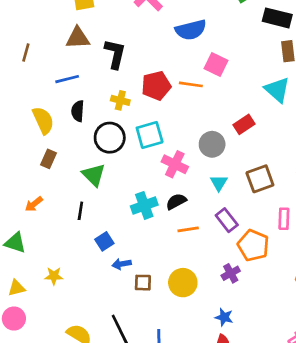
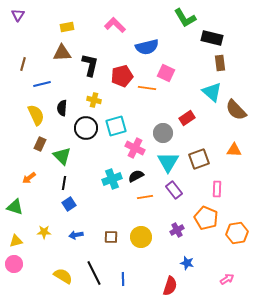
blue line: (67, 79) -> (42, 84), moved
red pentagon: (156, 86) -> (122, 76), moved
green triangle: (94, 175) -> (62, 156), moved
cyan triangle: (219, 183) -> (168, 162), size x1.6
blue square: (104, 241) -> (69, 204), moved
orange pentagon: (253, 245) -> (206, 218), moved
blue arrow: (122, 264) -> (76, 235), moved
blue star: (224, 317) -> (187, 263), moved

